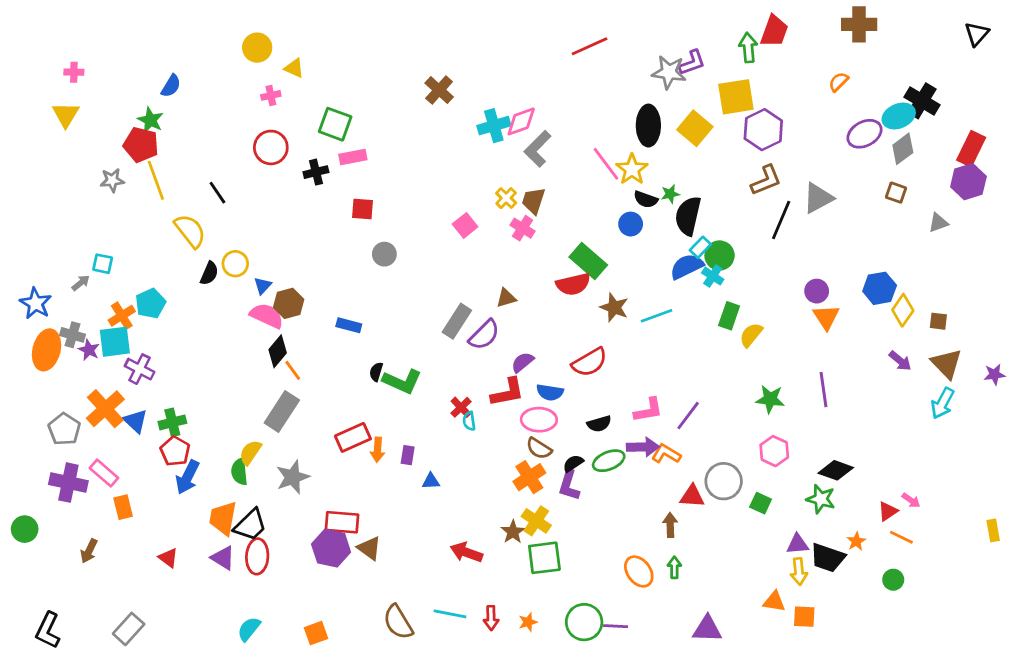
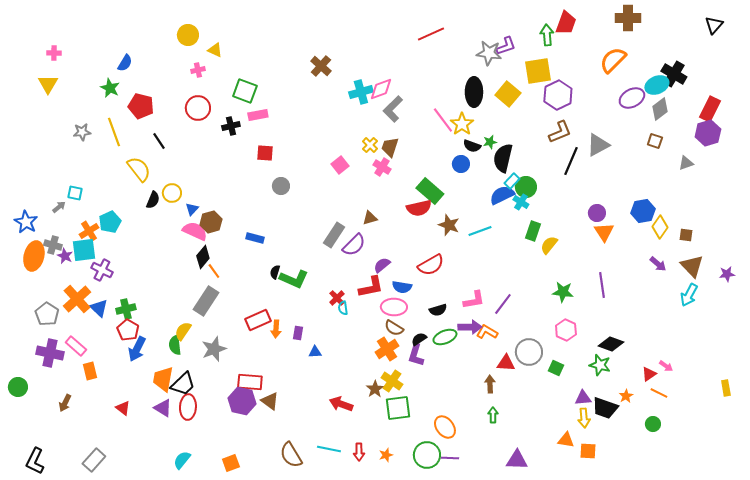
orange semicircle: (839, 82) -> (613, 60), size x1.8
red pentagon: (141, 145) -> (141, 106), moved
orange ellipse: (639, 571) -> (445, 427), moved

